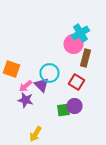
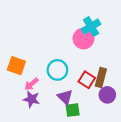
brown rectangle: (86, 58) -> (101, 78), moved
purple triangle: (42, 85) -> (65, 97), moved
purple circle: (74, 106) -> (107, 95), moved

